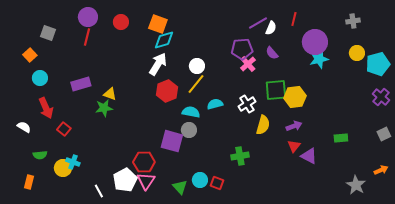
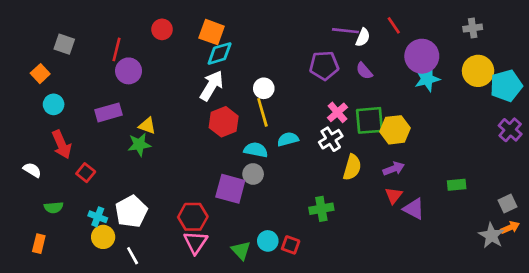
purple circle: (88, 17) -> (129, 71), moved
red line: (294, 19) -> (394, 25), turned -48
purple line: (258, 23) -> (345, 31), turned 36
yellow circle: (357, 53) -> (478, 71), size x1.5
pink cross: (248, 64) -> (337, 112), moved
yellow line: (196, 84) -> (262, 112), turned -55
gray square: (384, 134) -> (507, 203), moved
yellow circle: (63, 168) -> (103, 237), moved
white pentagon: (125, 180) -> (131, 211), moved
gray star: (356, 185) -> (491, 236), moved

